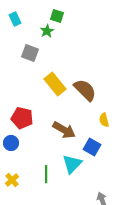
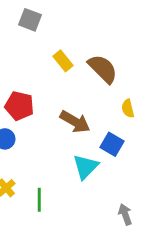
yellow rectangle: (55, 84) -> (63, 61), size x0.7
green line: (46, 174) -> (39, 200), moved

